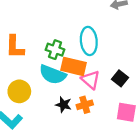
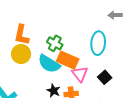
cyan ellipse: (89, 41) -> (98, 43), moved
yellow circle: (19, 91) -> (21, 54), moved

